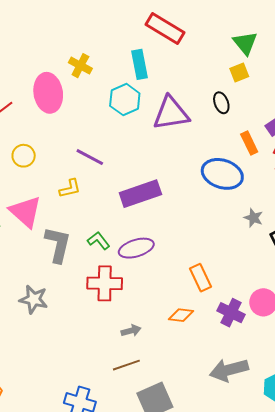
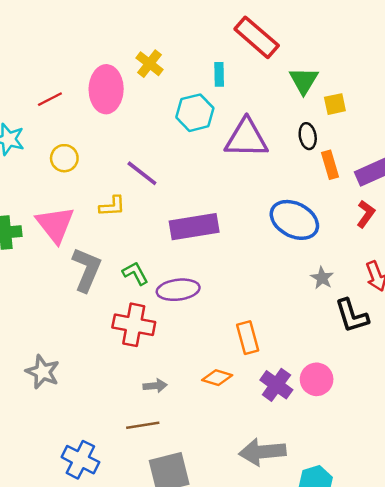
green triangle: (245, 43) -> (304, 81), moved
cyan rectangle: (139, 64) -> (219, 74), size x0.7
orange rectangle: (249, 143) -> (330, 165), moved
gray star: (34, 299) -> (43, 372), moved

